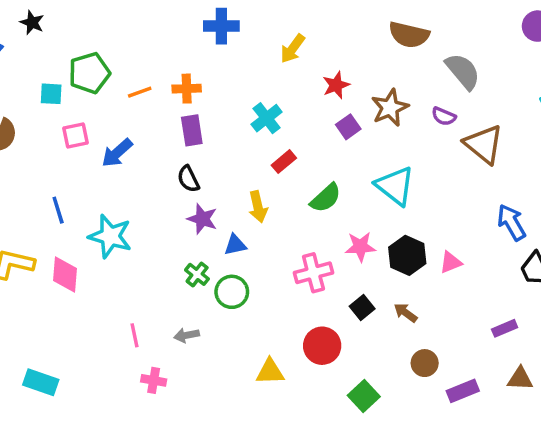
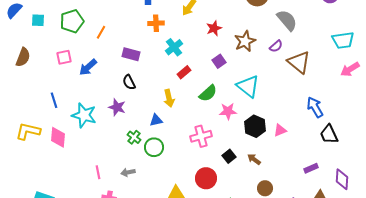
orange cross: (187, 89) -> (156, 23), moved
orange line: (140, 92) -> (101, 32), turned -40
cyan square: (51, 94) -> (38, 20), moved
purple semicircle: (444, 116) -> (276, 46), turned -64
purple square: (348, 127) -> (219, 61), moved
purple rectangle: (192, 130) -> (131, 54), turned -66
purple star: (202, 219) -> (117, 107), moved
pink star: (360, 247) -> (228, 111), moved

